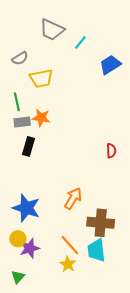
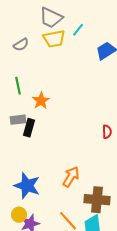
yellow trapezoid: (41, 79) -> (54, 39), moved
orange star: (41, 118) -> (41, 101), turned 30
gray rectangle: (22, 122) -> (18, 120), moved

